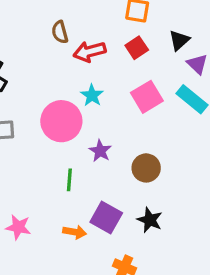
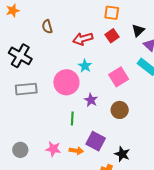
brown semicircle: (60, 32) -> (47, 27), moved
pink square: (147, 97) -> (119, 77), moved
black star: (150, 220) -> (122, 154), moved
pink star: (18, 227) -> (53, 149), moved

